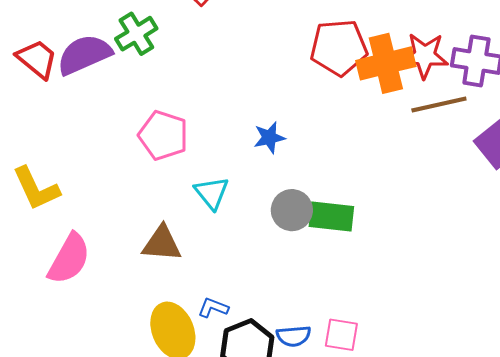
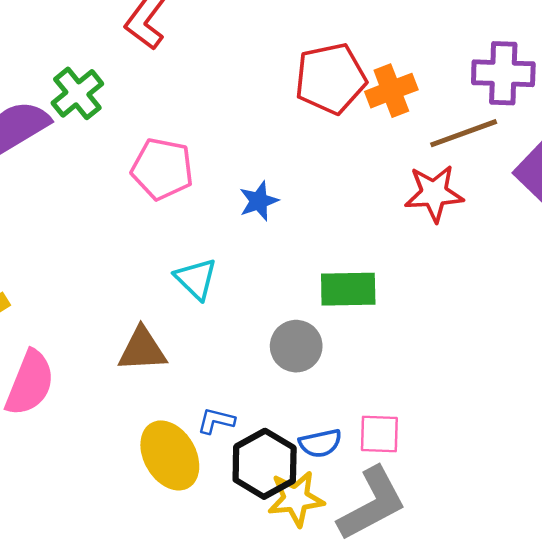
red star: (425, 56) -> (434, 193), moved
orange cross: (386, 63) -> (391, 91), size x0.7
pink pentagon: (163, 135) -> (162, 169), moved
gray circle: (292, 210) -> (296, 346), moved

